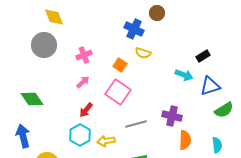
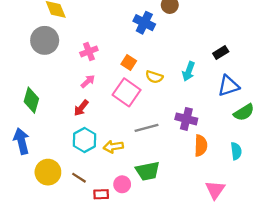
yellow semicircle: (143, 53) -> (154, 77), moved
cyan arrow: (184, 75) -> (189, 71), moved, turned 90
green diamond: (32, 99) -> (31, 100), turned 50
red arrow: (86, 110) -> (81, 108), moved

